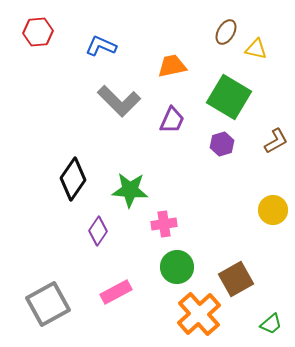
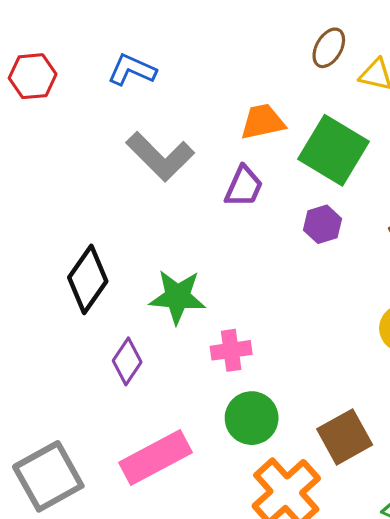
red hexagon: (38, 32) -> (33, 76), moved
orange trapezoid: (172, 66) -> (263, 122), moved
pink rectangle: (116, 292) -> (155, 457), size x1.4

